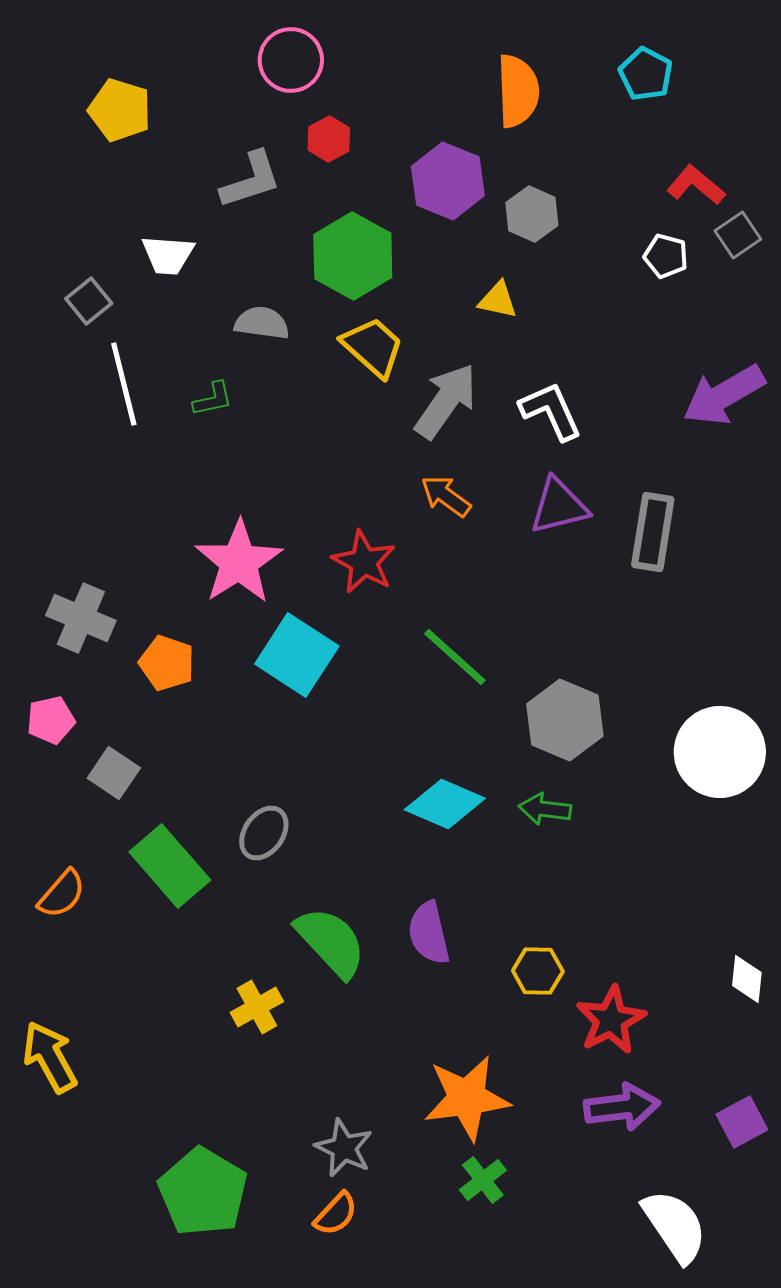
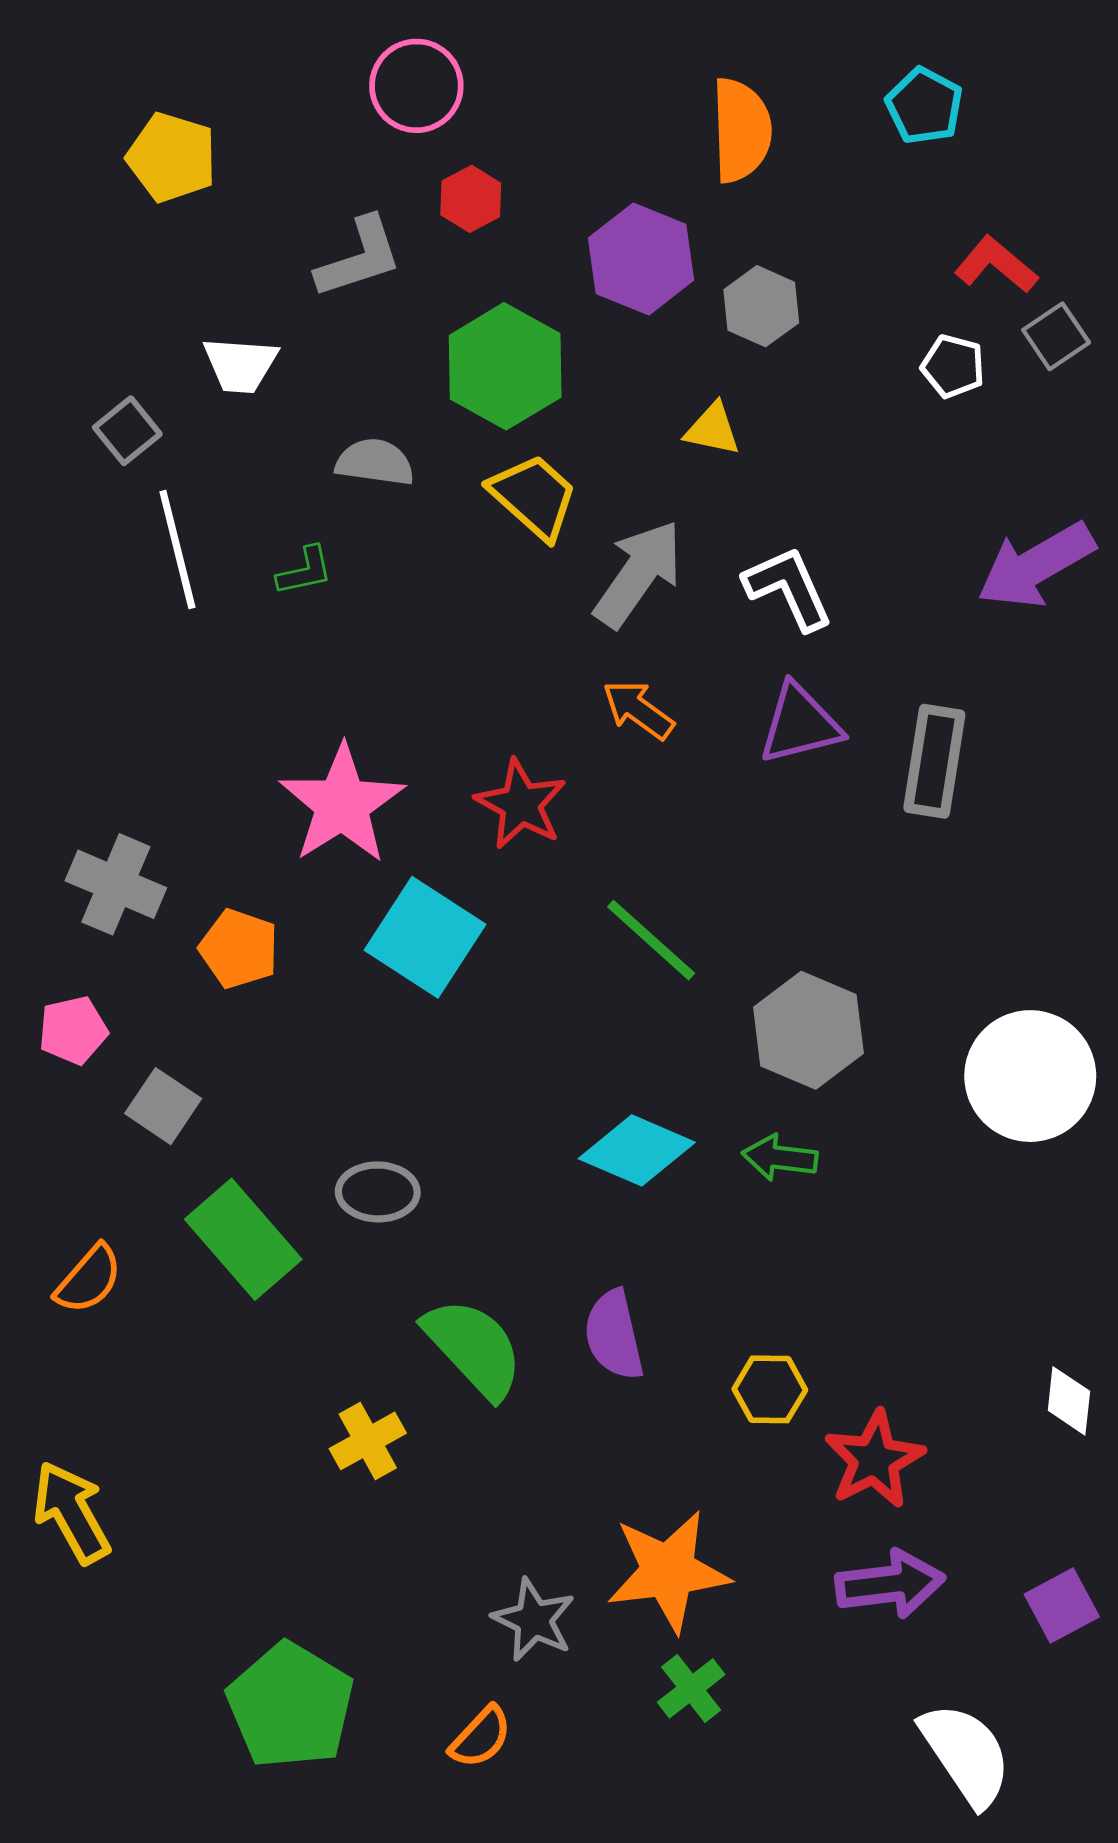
gray ellipse: (264, 833) -> (378, 1192), turned 56
gray star: (344, 1148) -> (534, 1620), moved

